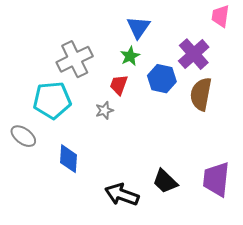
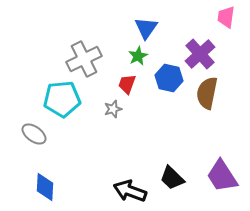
blue diamond: (69, 159) -> (45, 187), moved
purple trapezoid: (216, 179) -> (222, 176), turned -39

